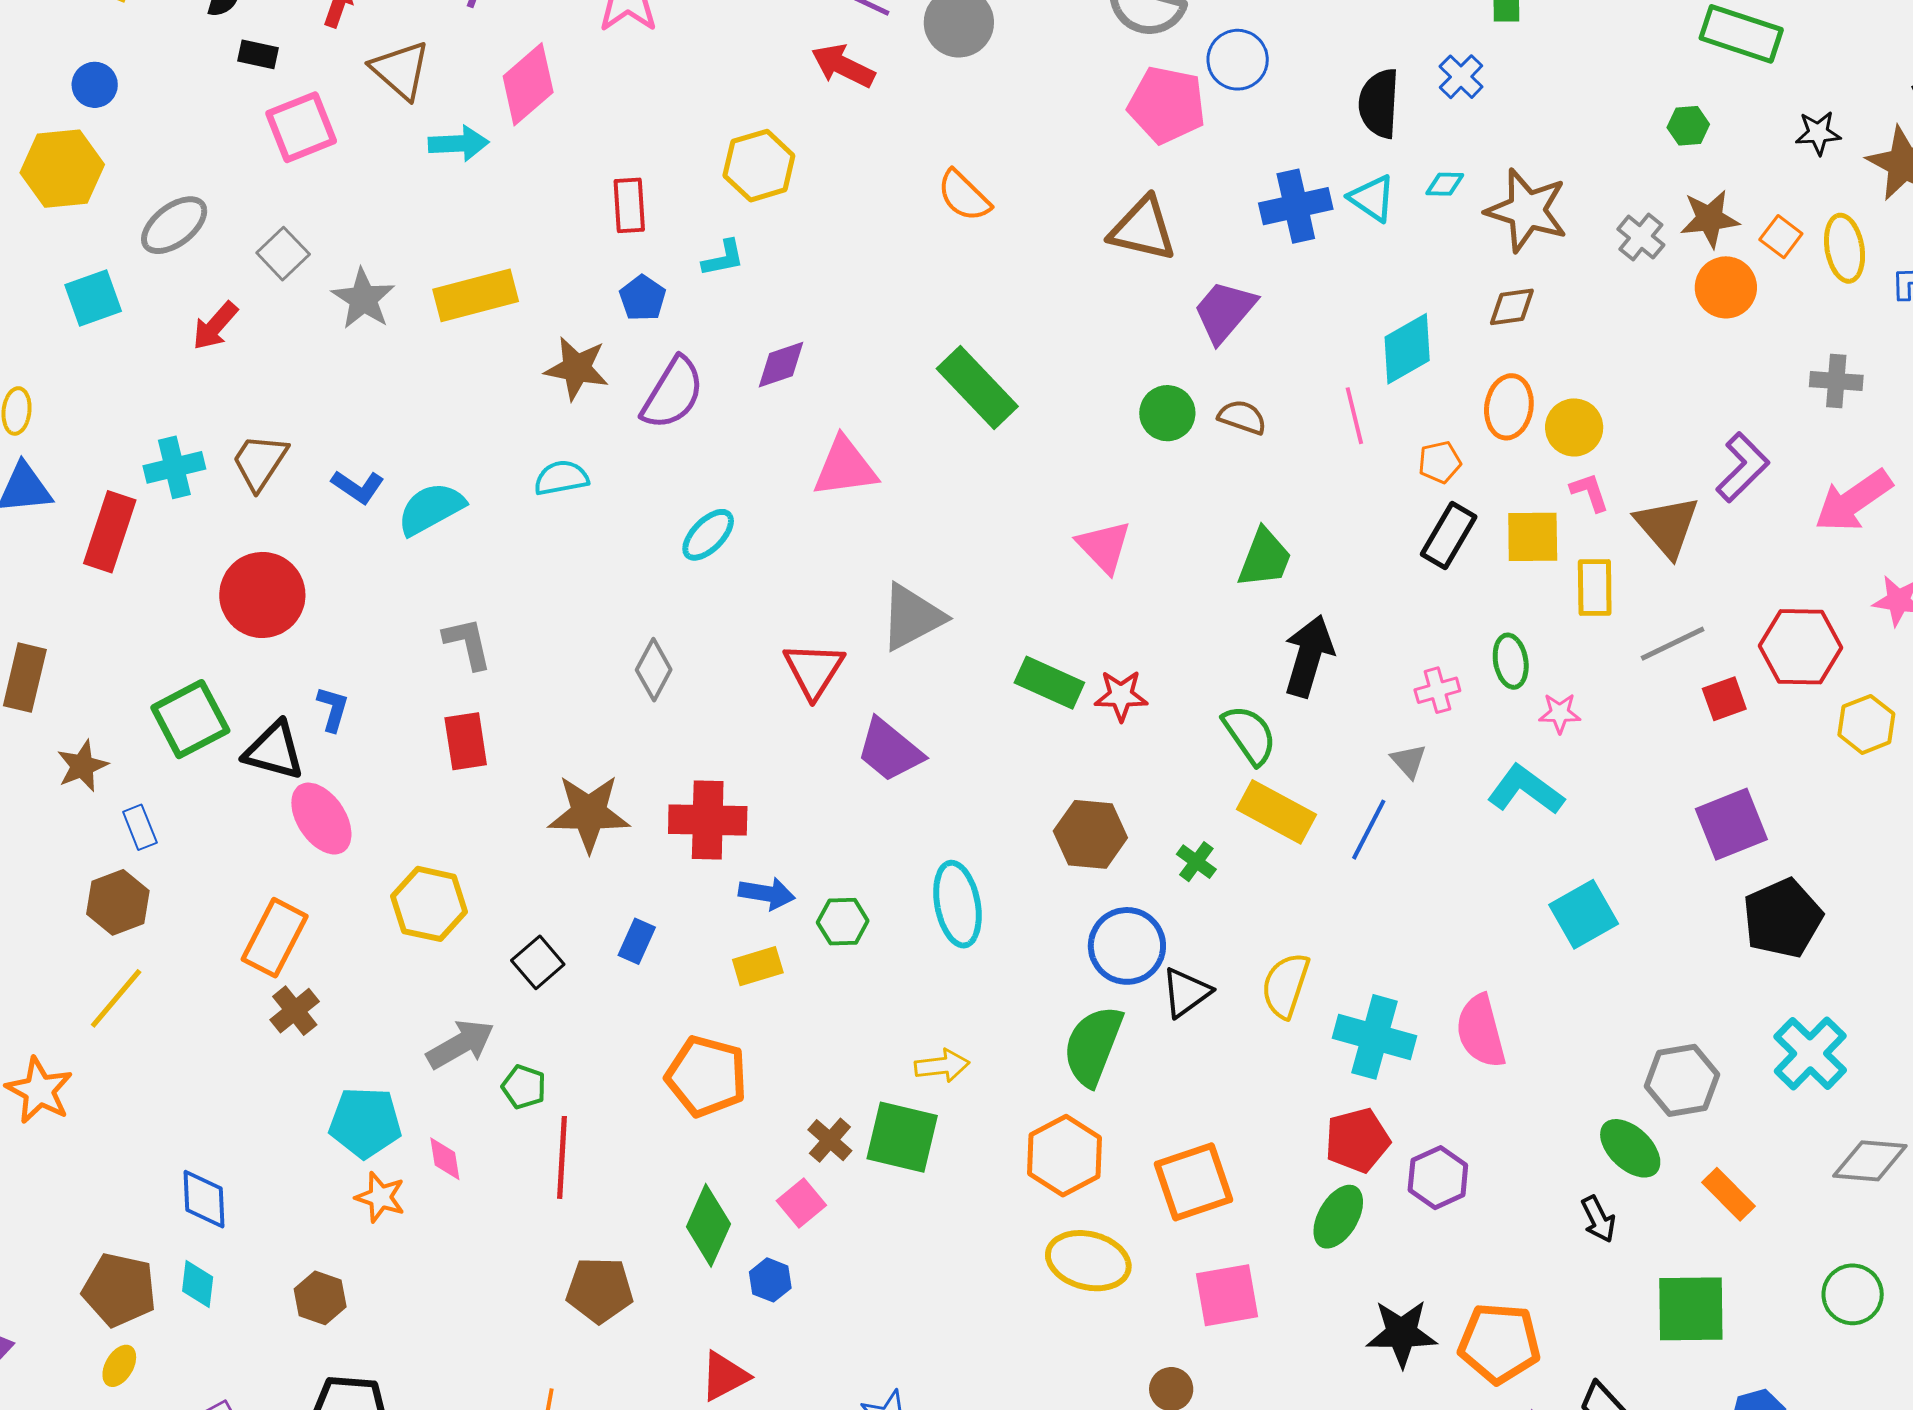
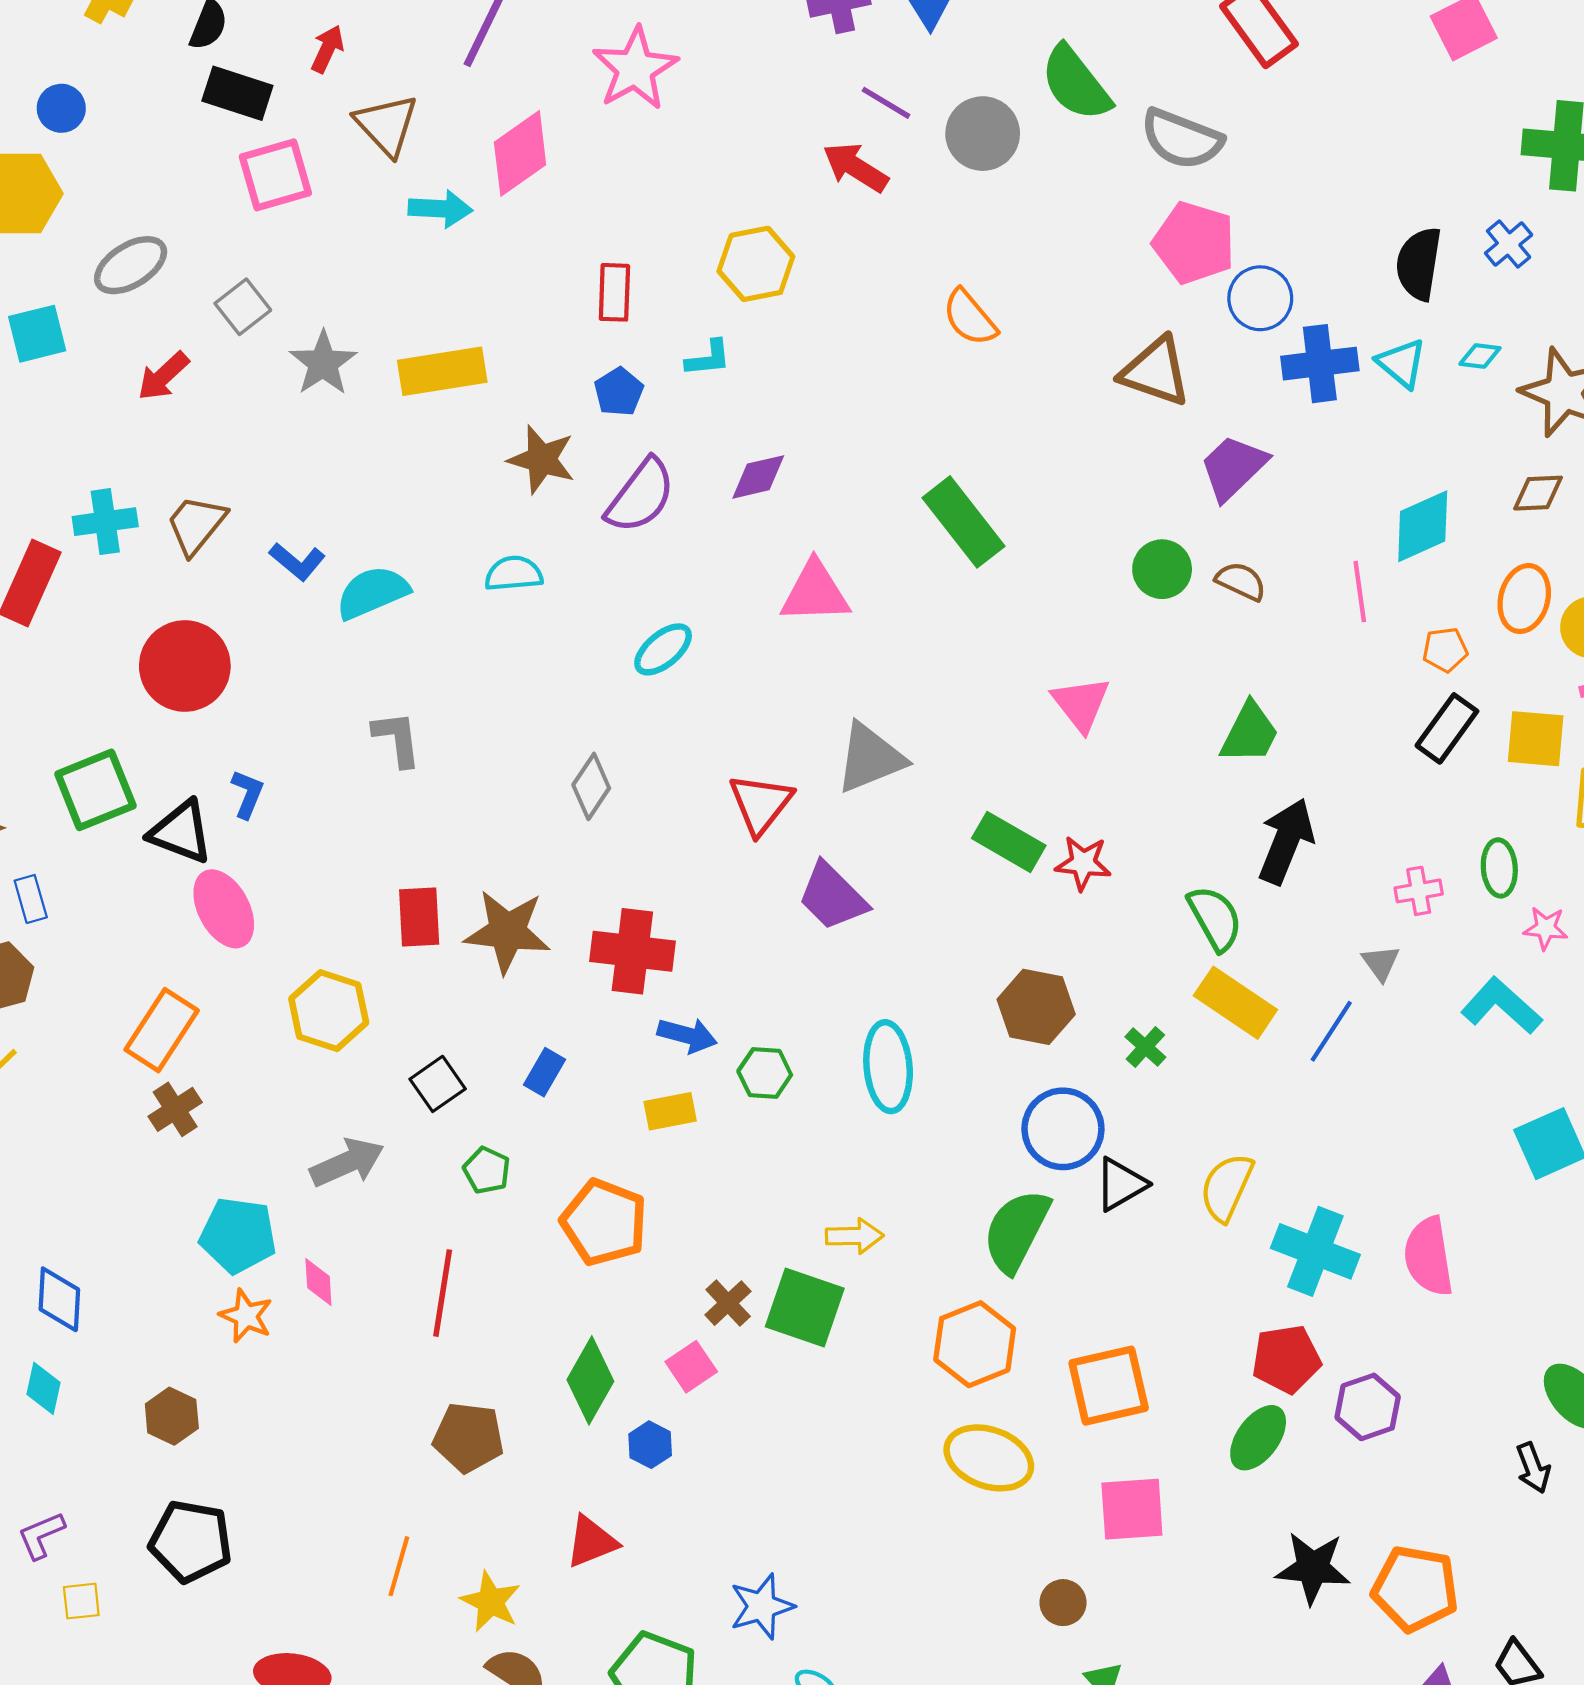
black rectangle: (258, 54) -> (237, 93), size x1.6
blue circle: (1238, 60) -> (1260, 298), moved
red rectangle: (466, 741) -> (419, 917), moved
green pentagon: (524, 1087) -> (487, 1170), moved

